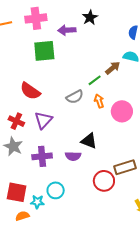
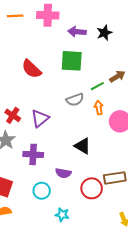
black star: (90, 17) -> (104, 33), moved
green square: (44, 51) -> (72, 61), moved
red semicircle: (30, 91) -> (31, 69), moved
purple semicircle: (73, 156) -> (63, 173), moved
cyan star: (37, 202) -> (62, 215), moved

